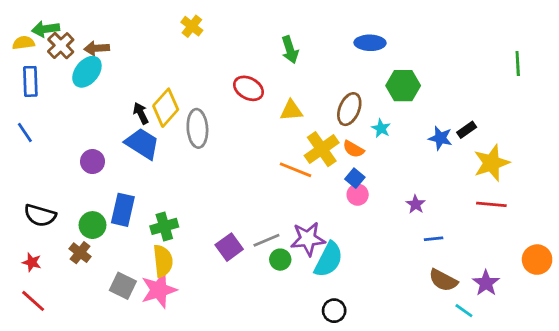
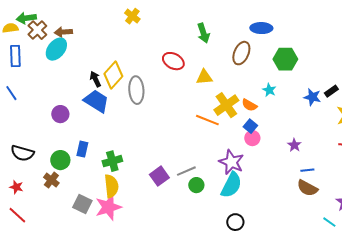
brown ellipse: (349, 109) -> (241, 53), moved
blue rectangle: (123, 210) -> (82, 149), size x0.7
purple star: (308, 239) -> (231, 162), moved, turned 30
brown semicircle: (443, 280) -> (307, 188), moved

